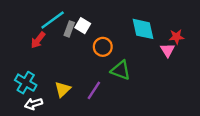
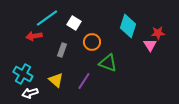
gray rectangle: (69, 29) -> (62, 50), moved
cyan diamond: (143, 29) -> (128, 26), turned 30
red arrow: (38, 40) -> (34, 36), turned 42
yellow triangle: (63, 89) -> (56, 80), turned -35

